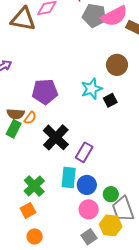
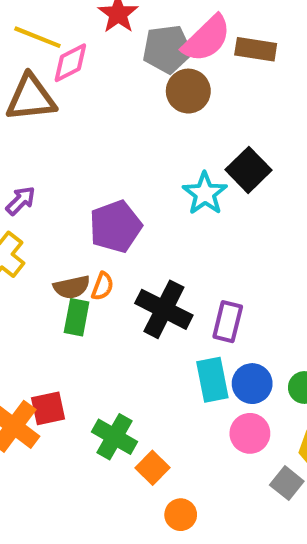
brown circle: (117, 65) -> (188, 91), moved
black square: (110, 100) -> (248, 170), moved, size x1.5
green cross: (34, 186) -> (114, 437), moved
pink circle: (89, 209) -> (250, 433), moved

